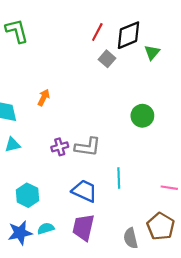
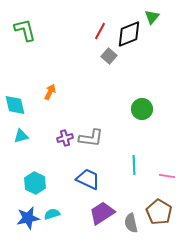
green triangle: (152, 52) -> (152, 17), moved
cyan line: (119, 178) -> (134, 165), moved
purple trapezoid: (83, 227) -> (102, 213), moved, turned 44

